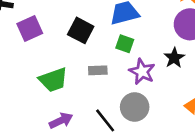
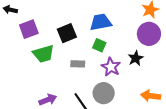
black square: (81, 30) -> (67, 33), turned 36
green trapezoid: (53, 80) -> (43, 54), moved

